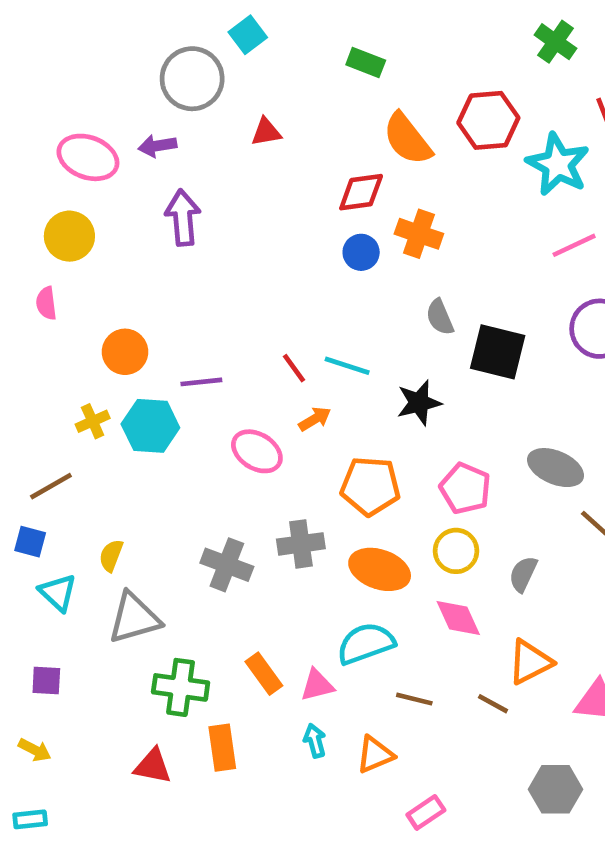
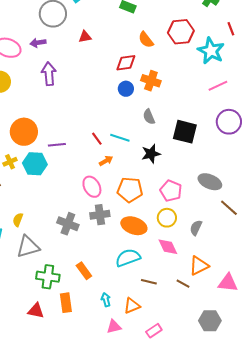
orange semicircle: (407, 139) -> (146, 40), size x0.7
gray semicircle: (440, 317) -> (149, 117), moved
orange circle: (125, 352) -> (24, 132), size x1.4
pink ellipse: (257, 451) -> (92, 187), moved, turned 30
pink triangle: (317, 685) -> (114, 327), moved

